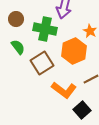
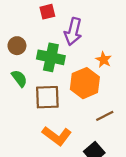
brown square: (42, 63) -> (47, 97), turned 30
orange L-shape: (64, 90) -> (57, 136), moved

